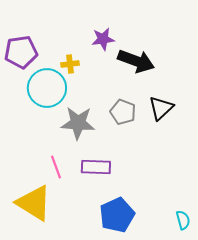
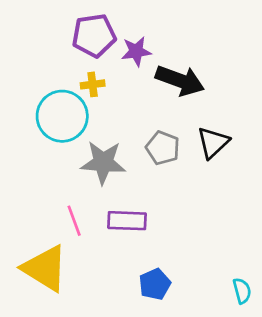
purple pentagon: (21, 52) -> (94, 35), moved
blue pentagon: (117, 215) -> (155, 284), size x0.7

